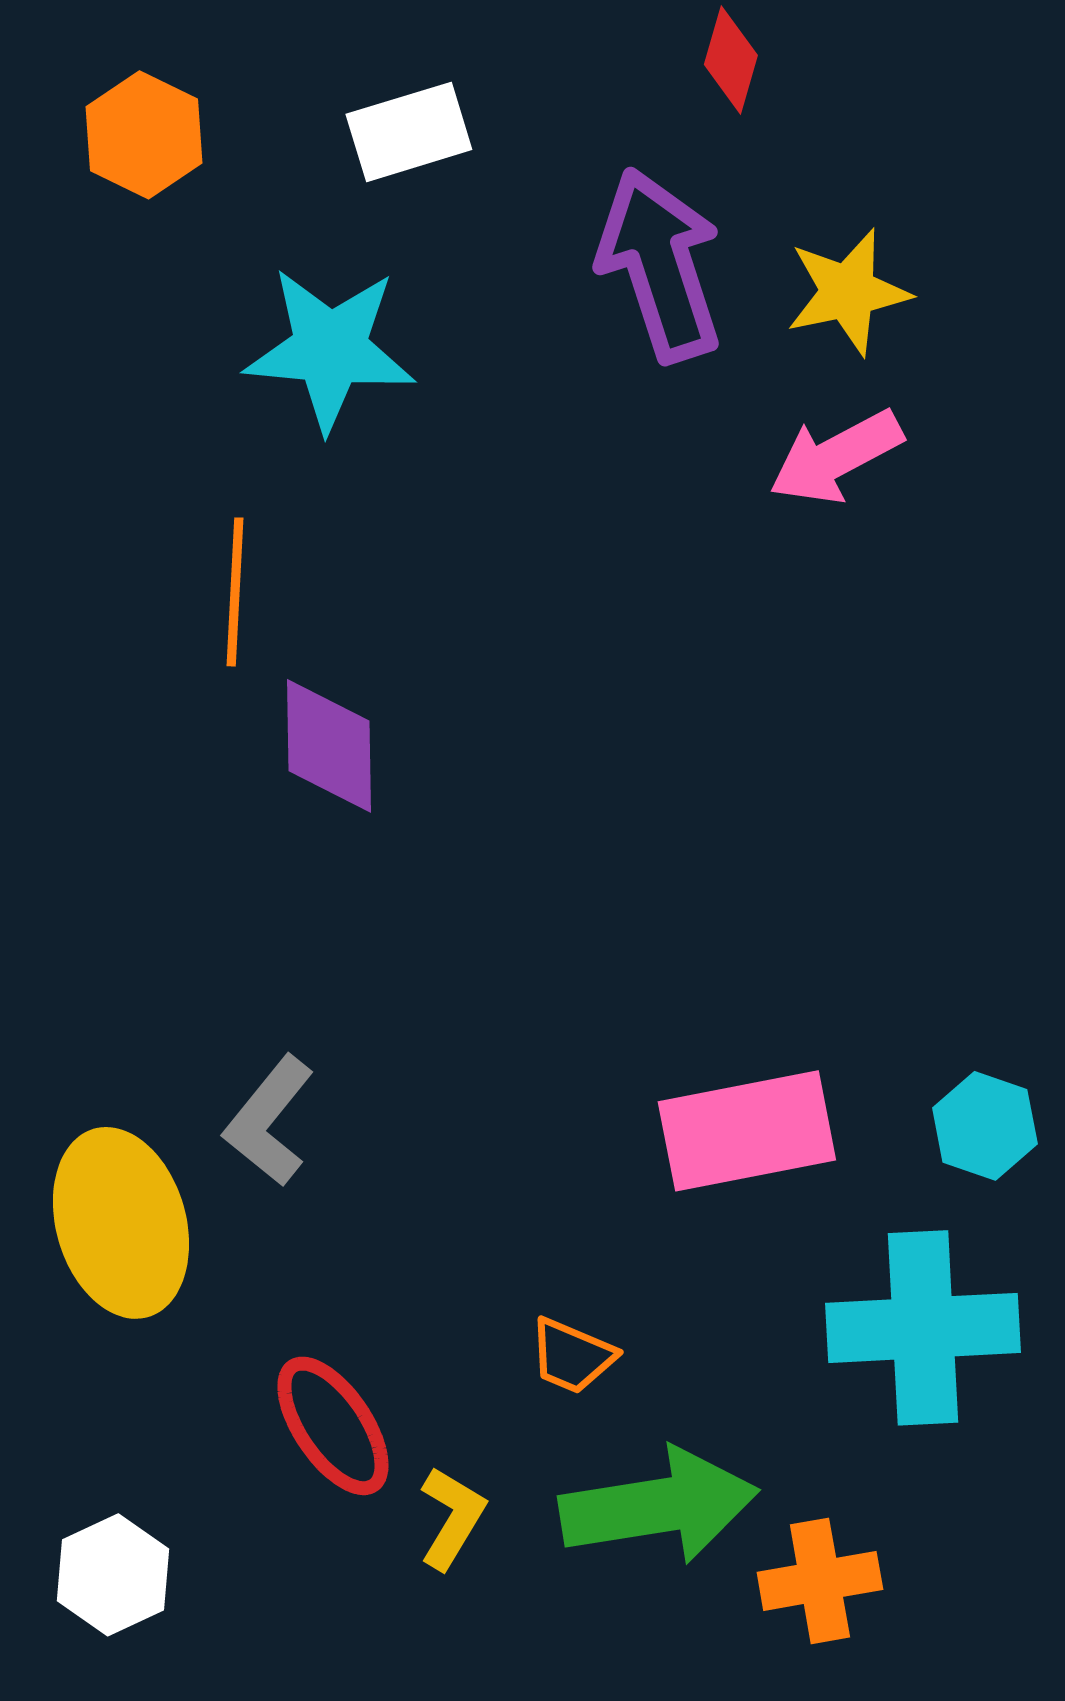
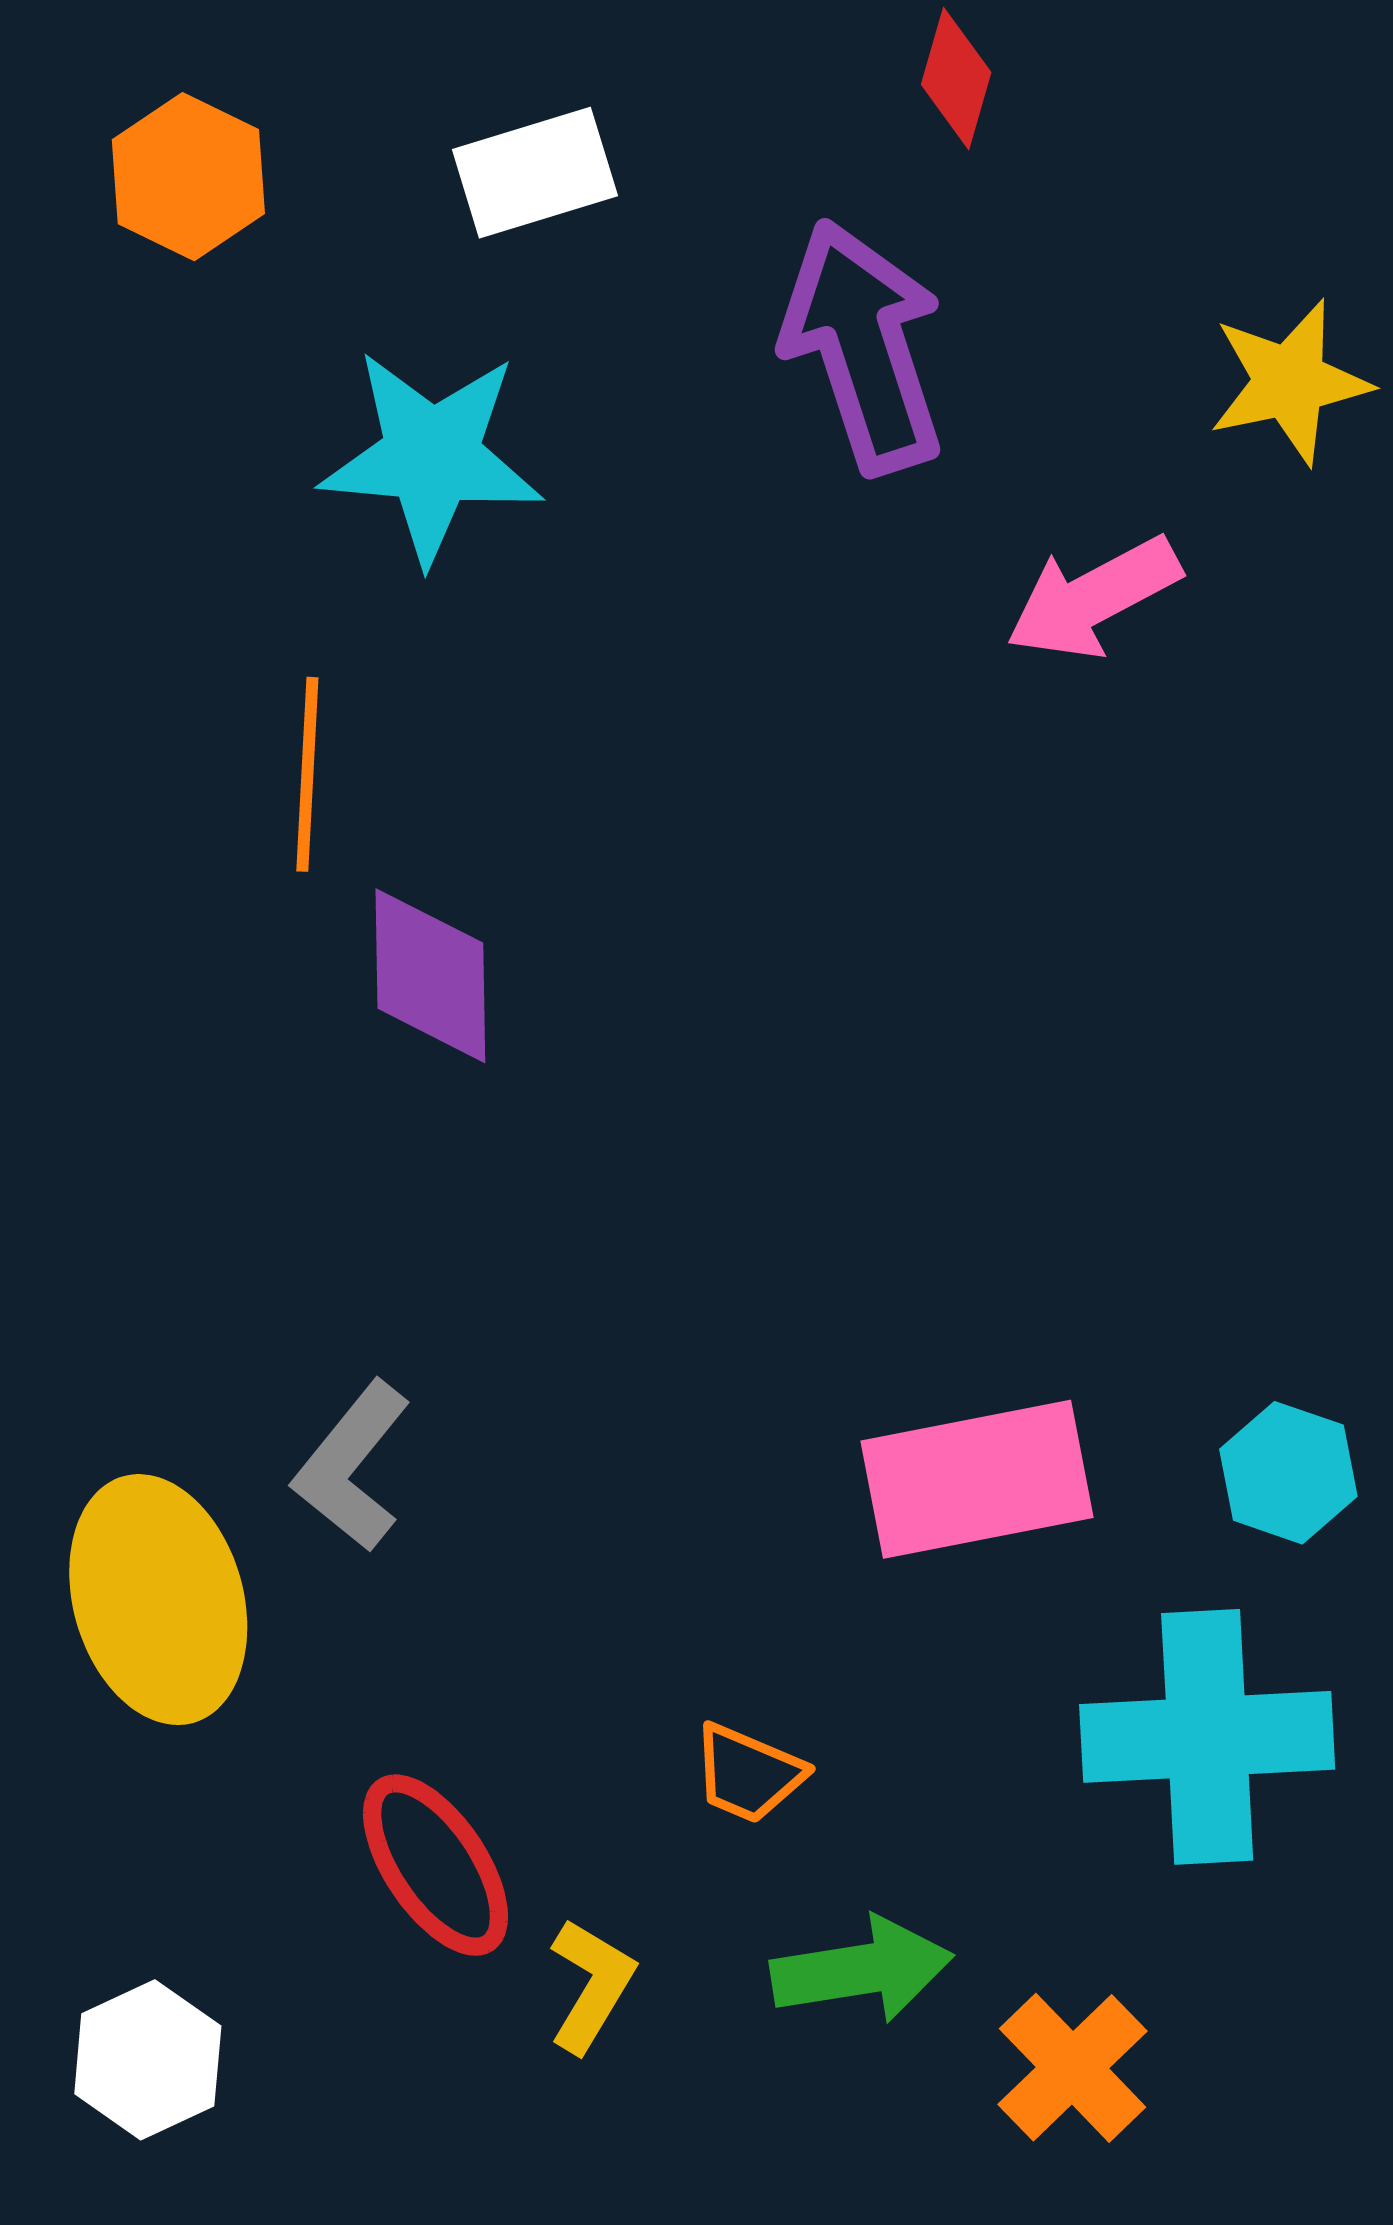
yellow star: (848, 292) -> (1290, 382), moved
green arrow: (659, 1506) -> (862, 1970), size x0.7
orange cross: (820, 1581) -> (1072, 2068), turned -34

